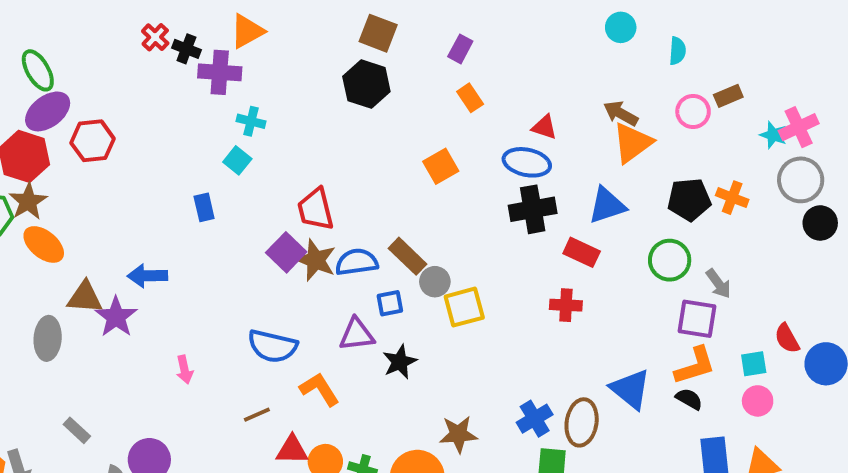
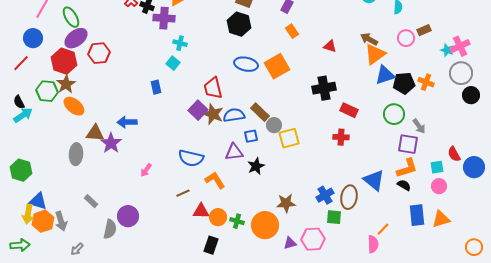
blue ellipse: (527, 162) -> (246, 64), moved
orange square: (441, 166) -> (277, 66), size x1.4
blue triangle: (607, 205) -> (385, 75), moved
pink arrow: (185, 370) -> (146, 170), turned 48

